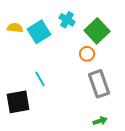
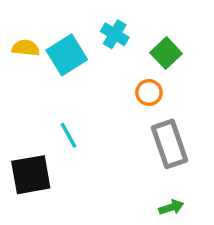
green square: (97, 31) -> (166, 53), size x0.7

